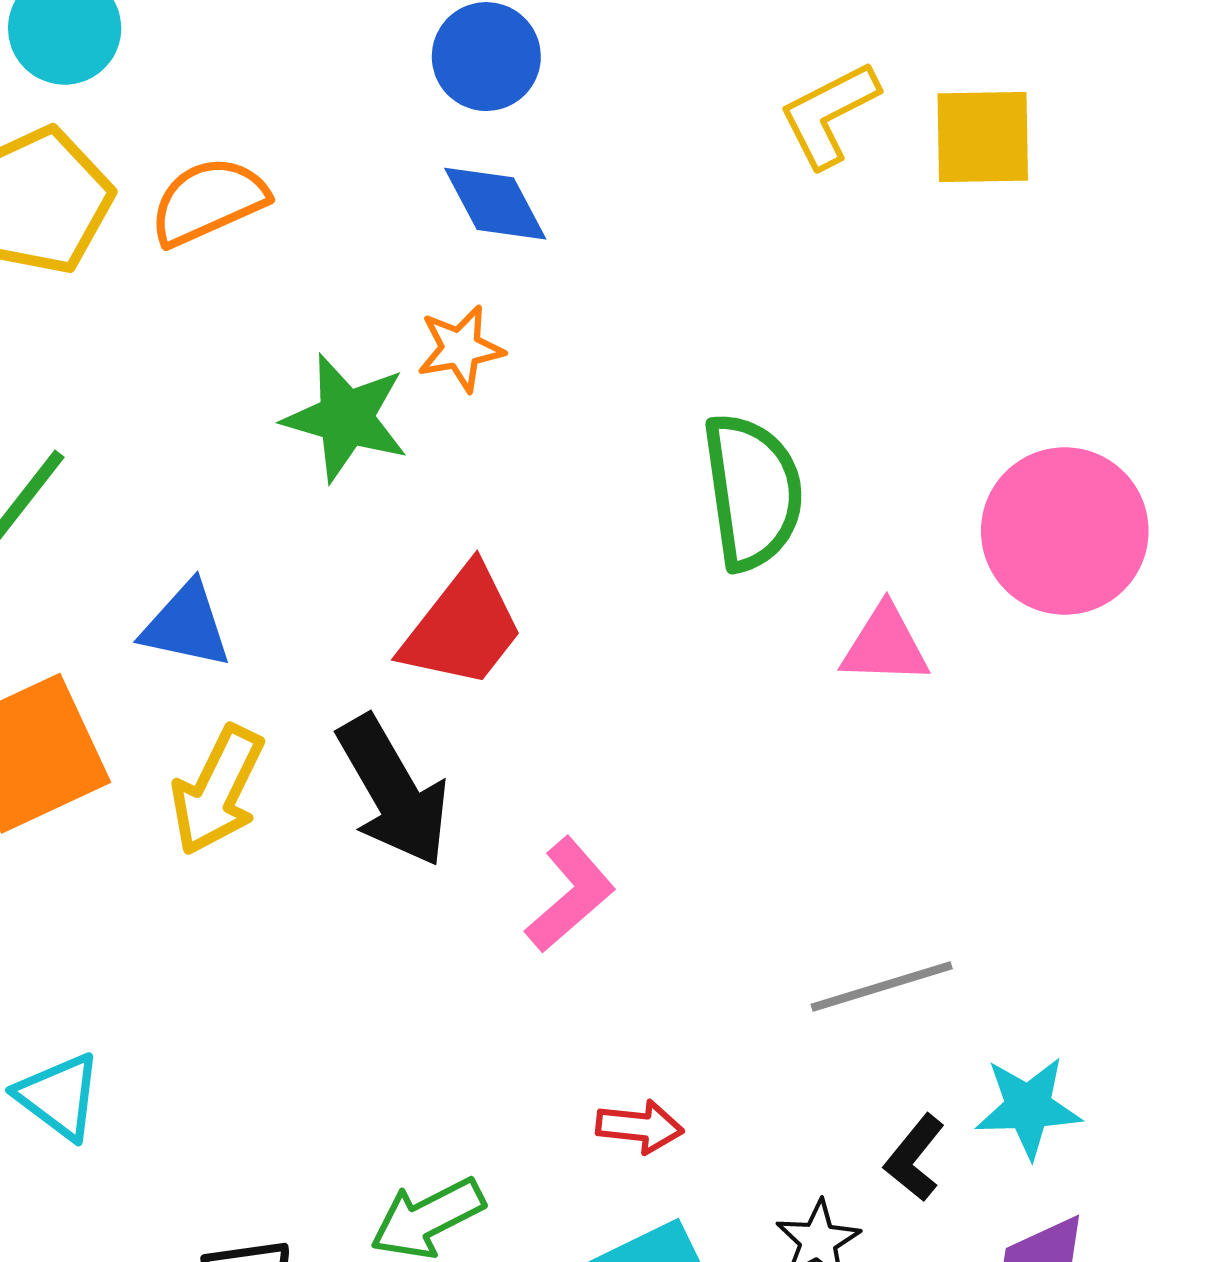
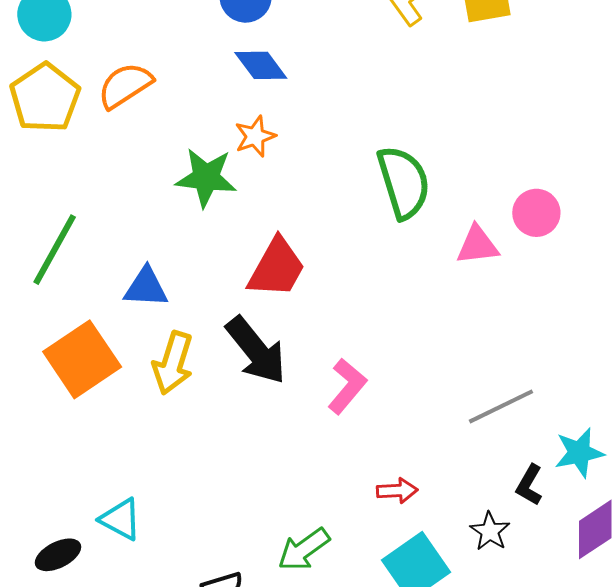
pink circle: (1065, 531) -> (536, 213), moved, size x0.6

